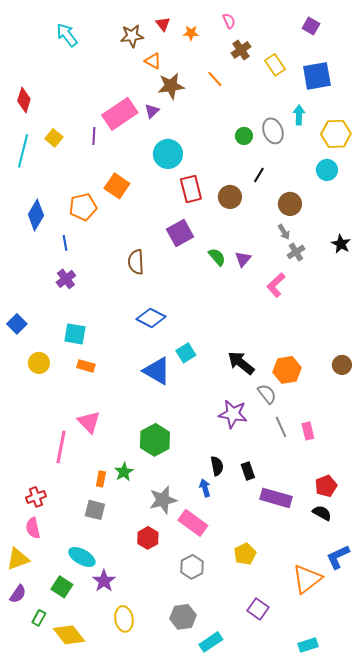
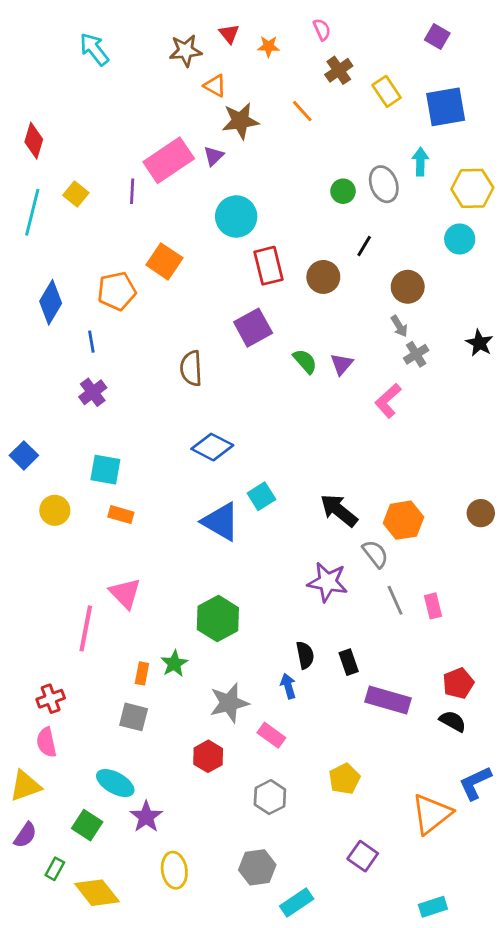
pink rectangle: (193, 523) -> (271, 735), size x0.7

